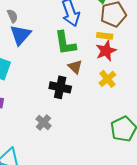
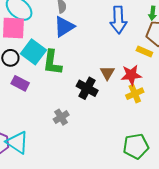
green L-shape: (65, 43) -> (52, 62), moved
red star: (106, 51) -> (131, 75), moved

